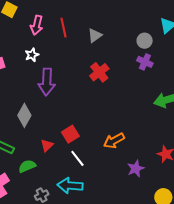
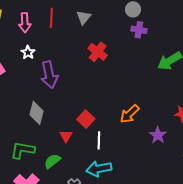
red line: (64, 28) -> (51, 18), turned 30
white line: (77, 158) -> (99, 140), turned 54

